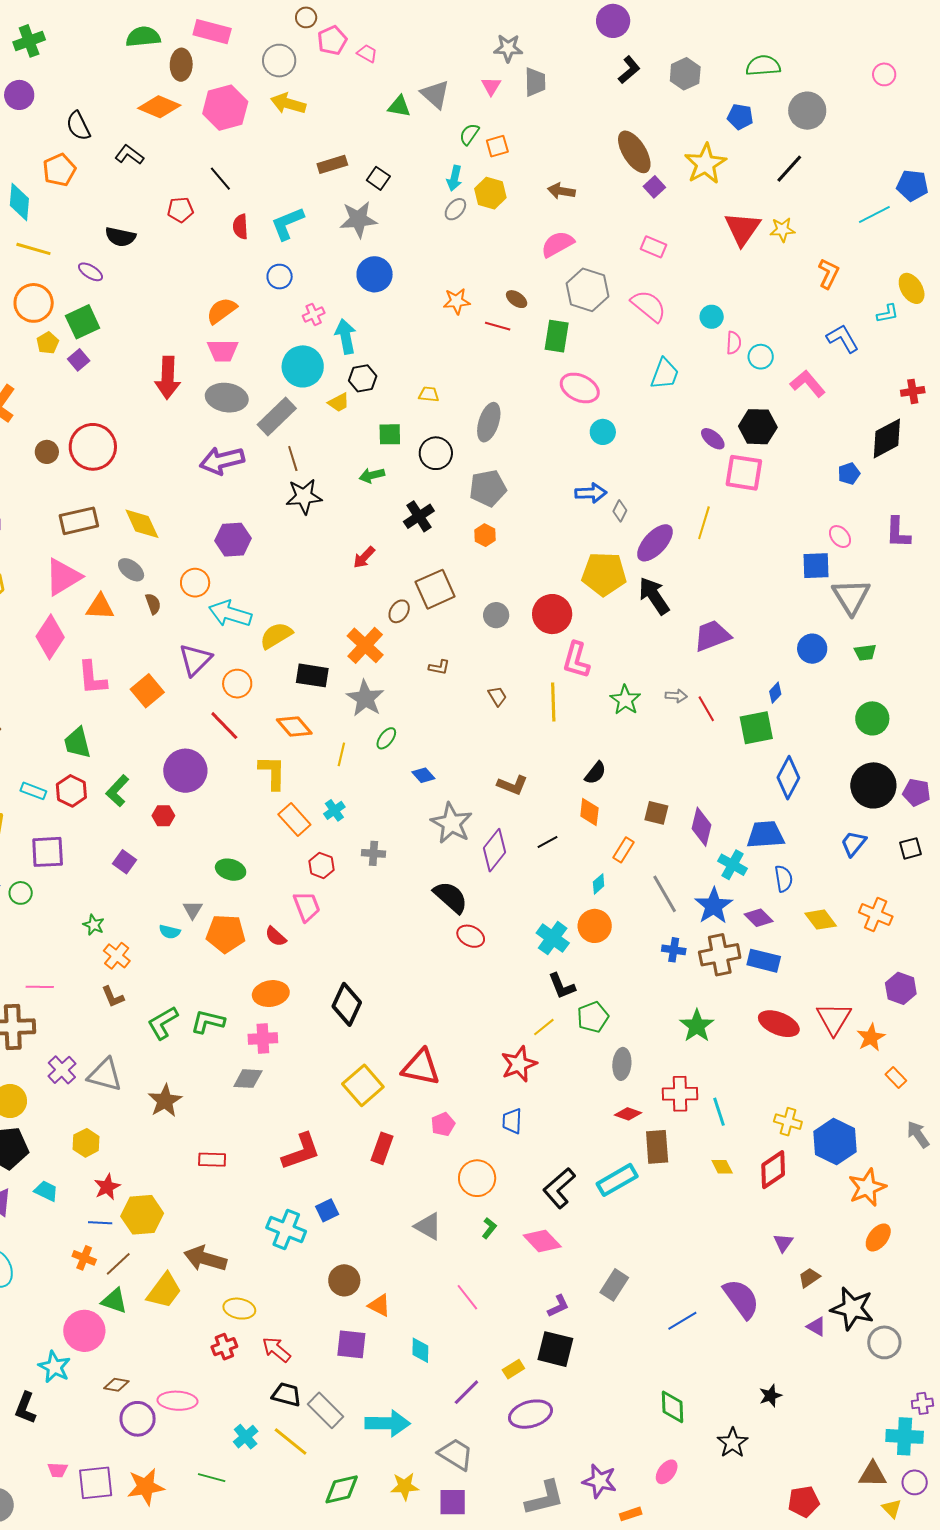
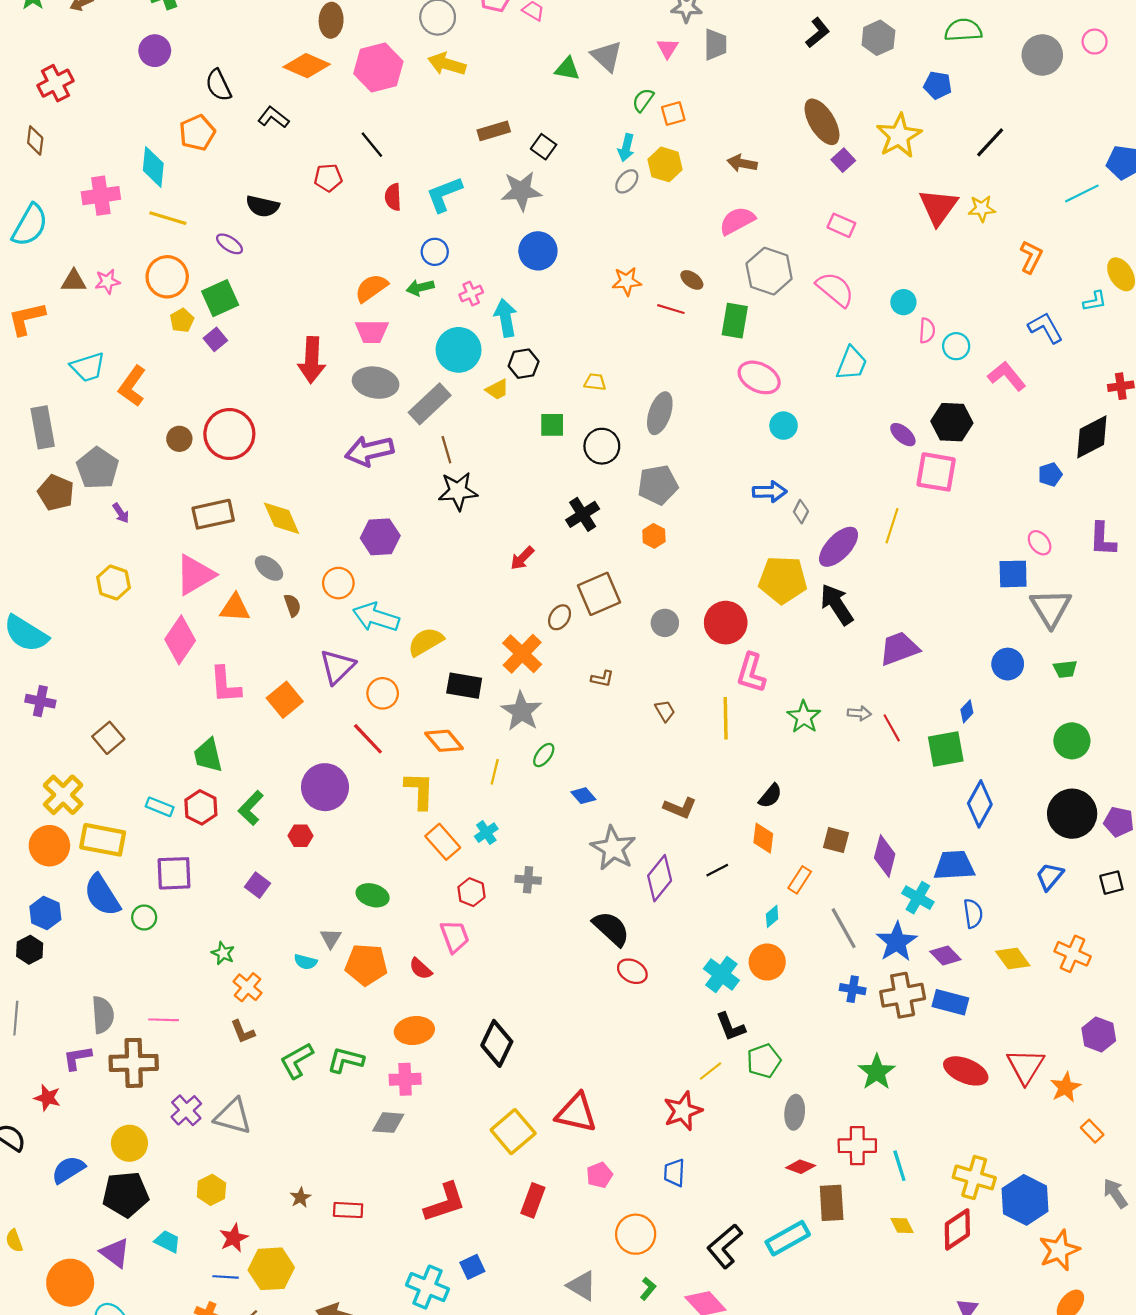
gray circle: (807, 111) -> (1042, 55), moved
green arrow: (372, 475) -> (420, 287), moved
brown star: (165, 1101) -> (300, 1197), moved, size x0.6
yellow cross: (788, 1122) -> (974, 1177), size x1.4

